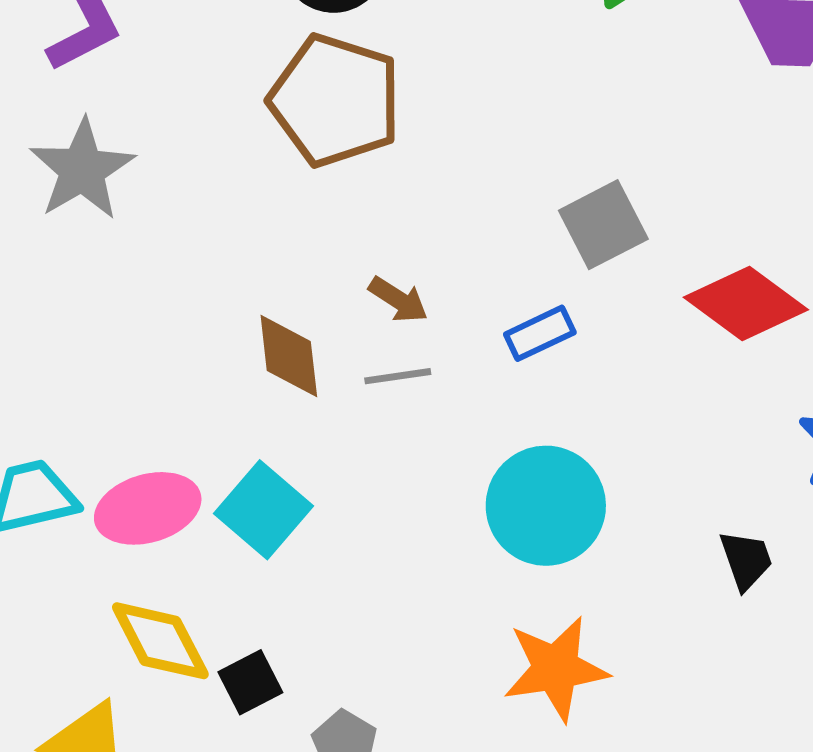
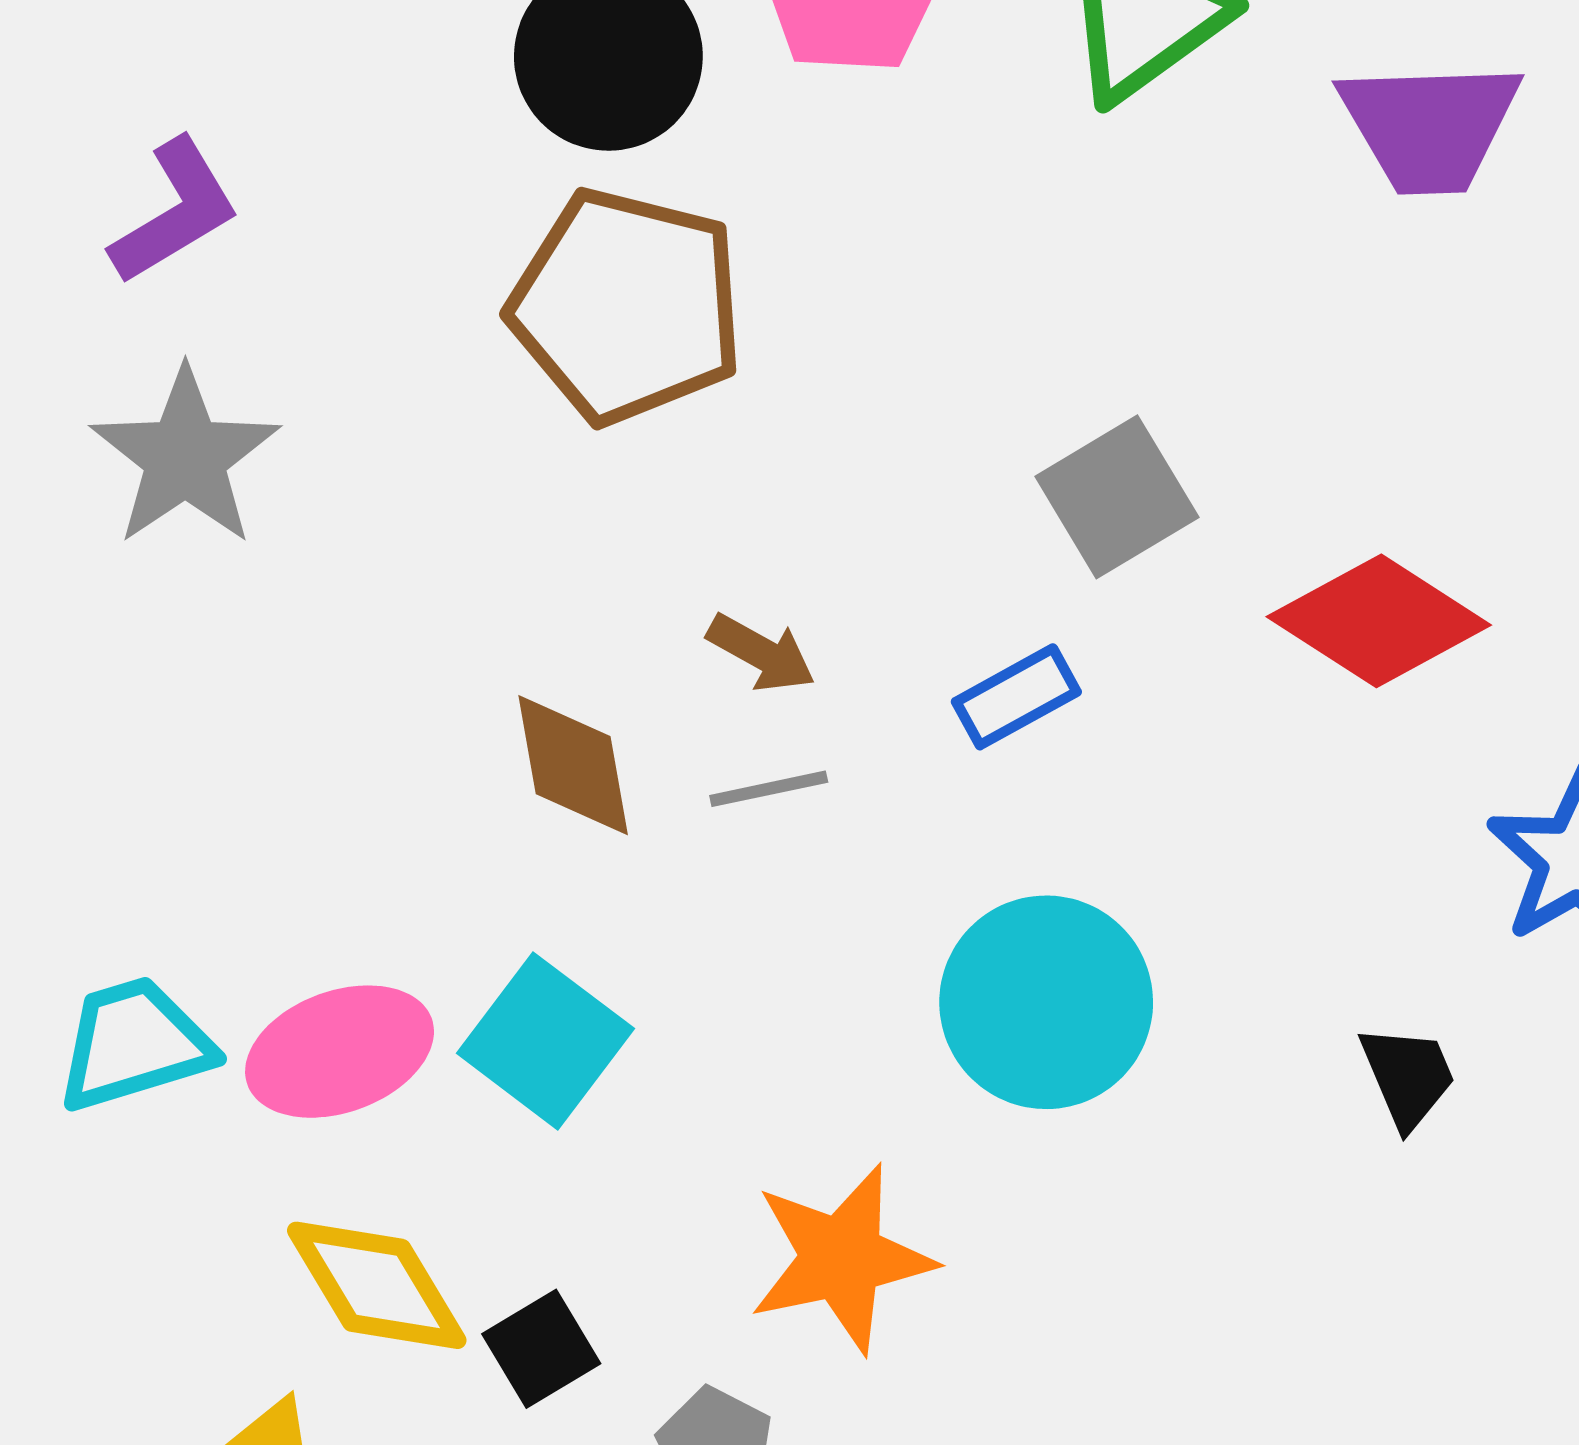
orange star: (556, 669) -> (842, 1258), moved

